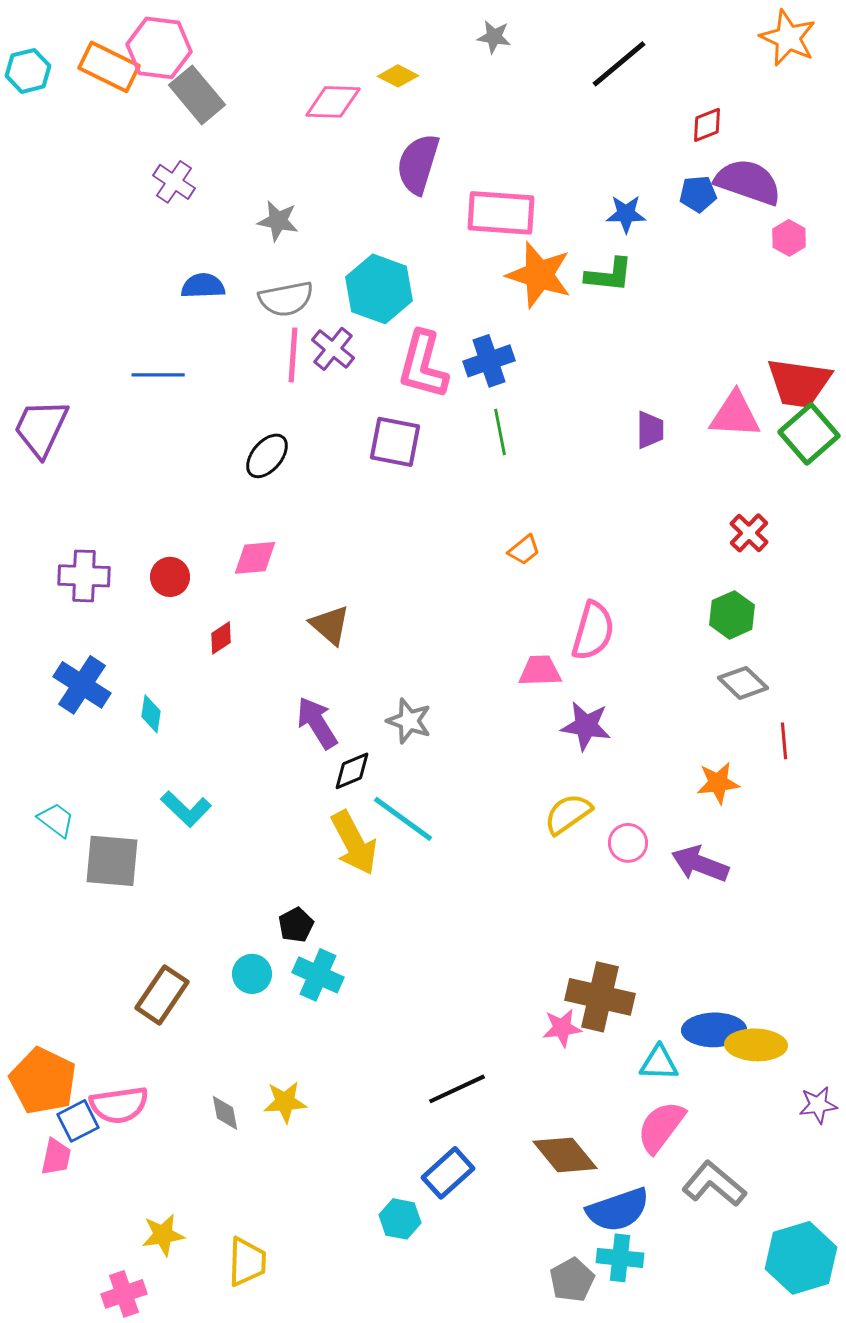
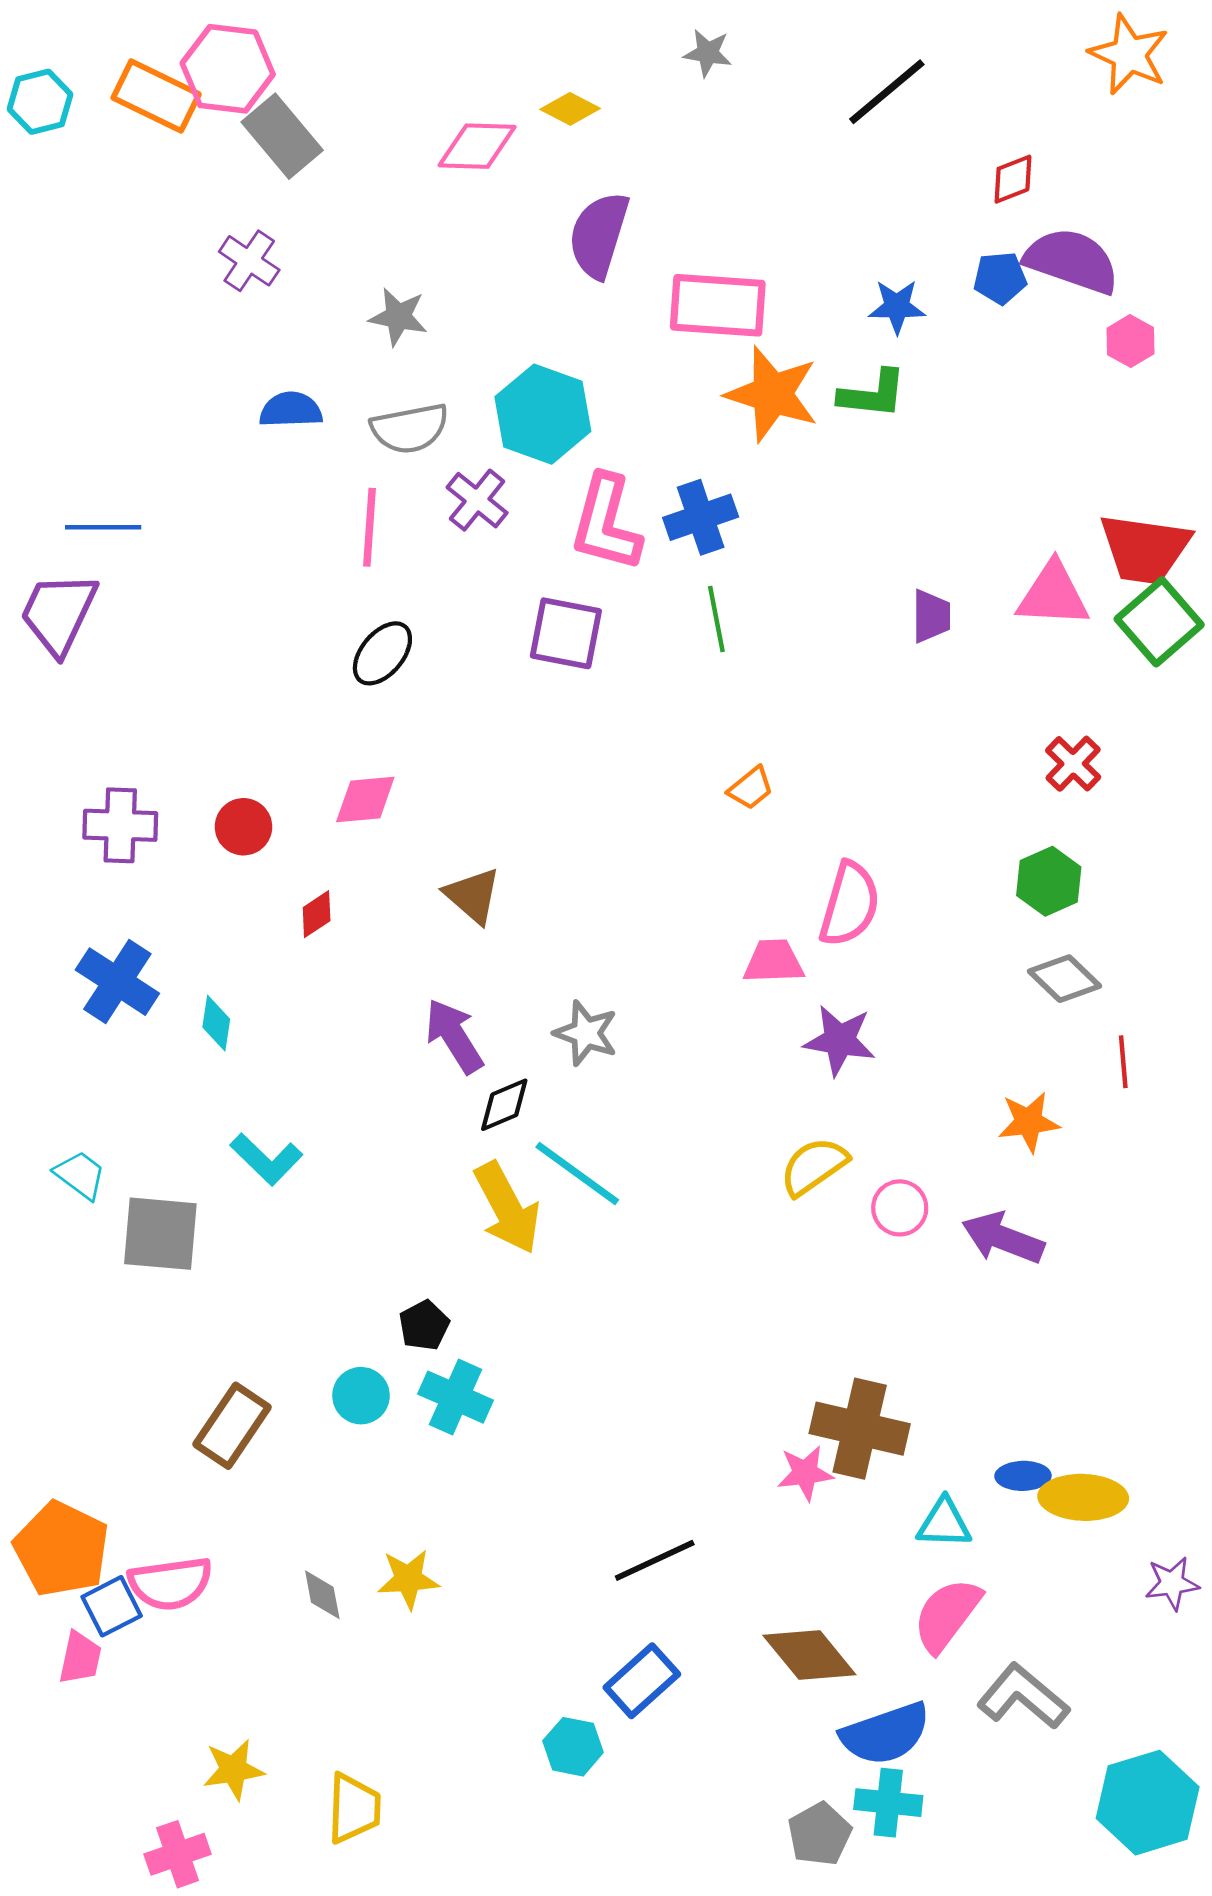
pink line: (293, 355) -> (370, 527), moved
blue line: (158, 375) -> (103, 527), moved
blue ellipse: (714, 1030) -> (1023, 1476), size x0.6

